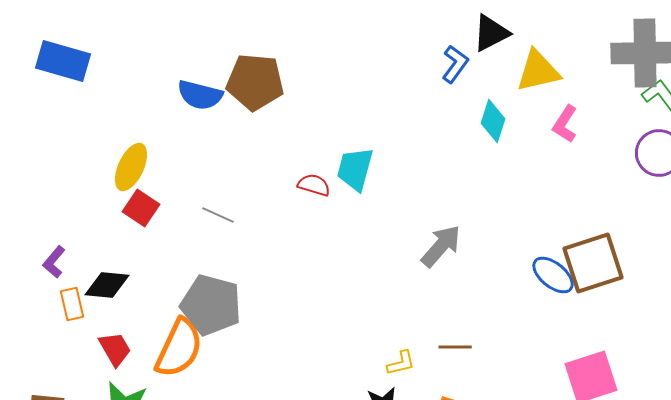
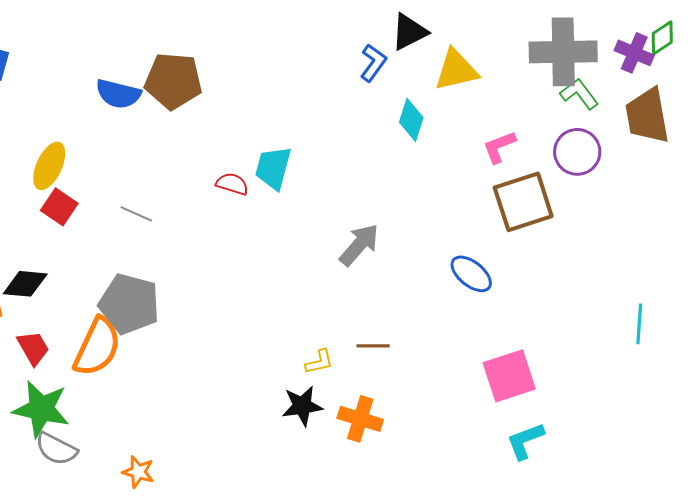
pink L-shape: (565, 124) -> (499, 147), moved, turned 36
brown square: (593, 263) -> (523, 202), moved

